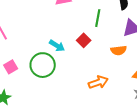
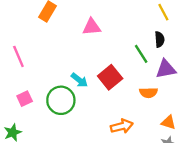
green line: (98, 18) -> (141, 54), moved, turned -48
red square: (84, 40) -> (110, 77), size x1.5

